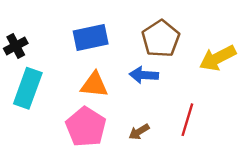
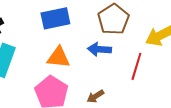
red line: (187, 120) -> (136, 66), moved

